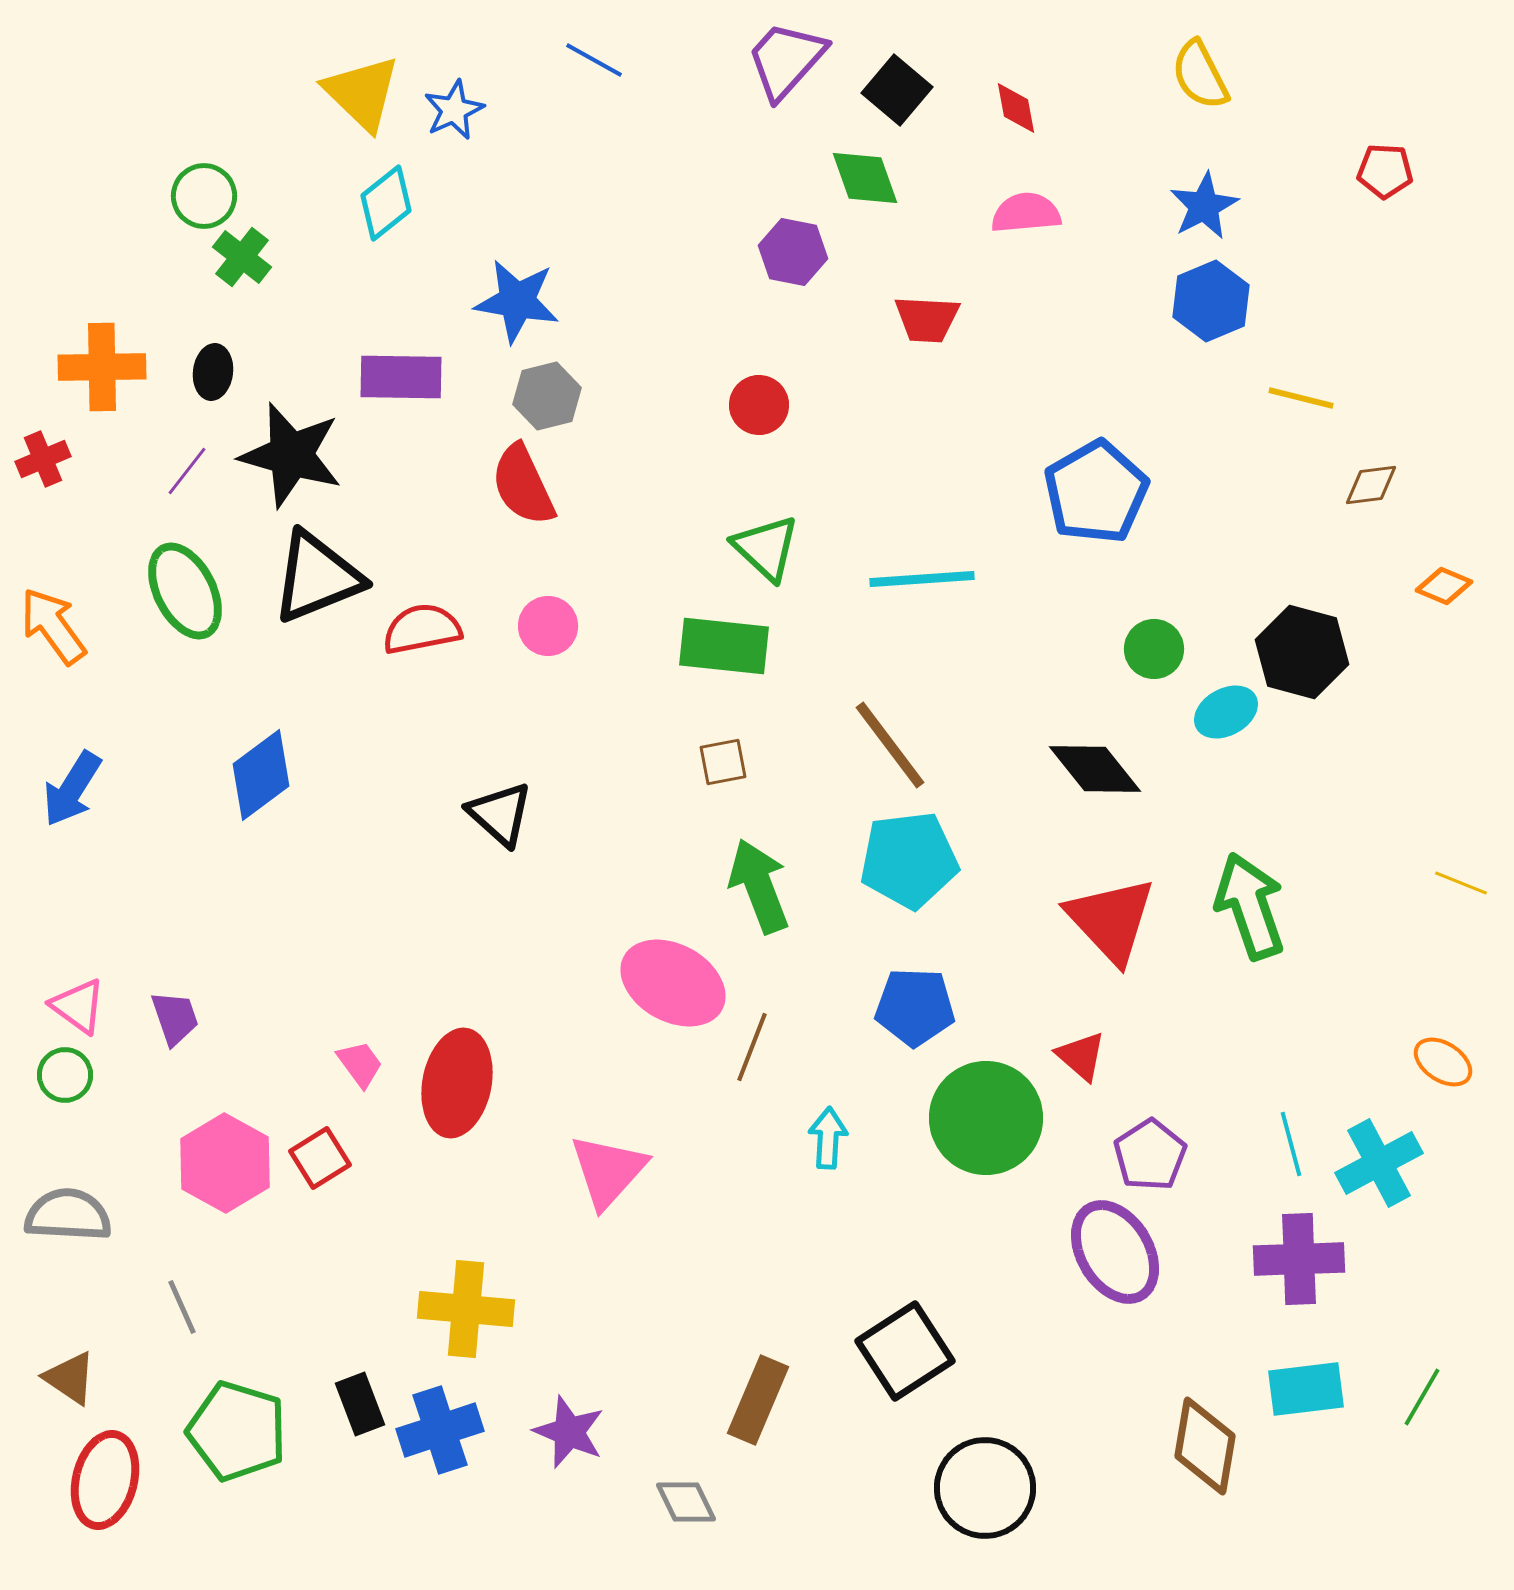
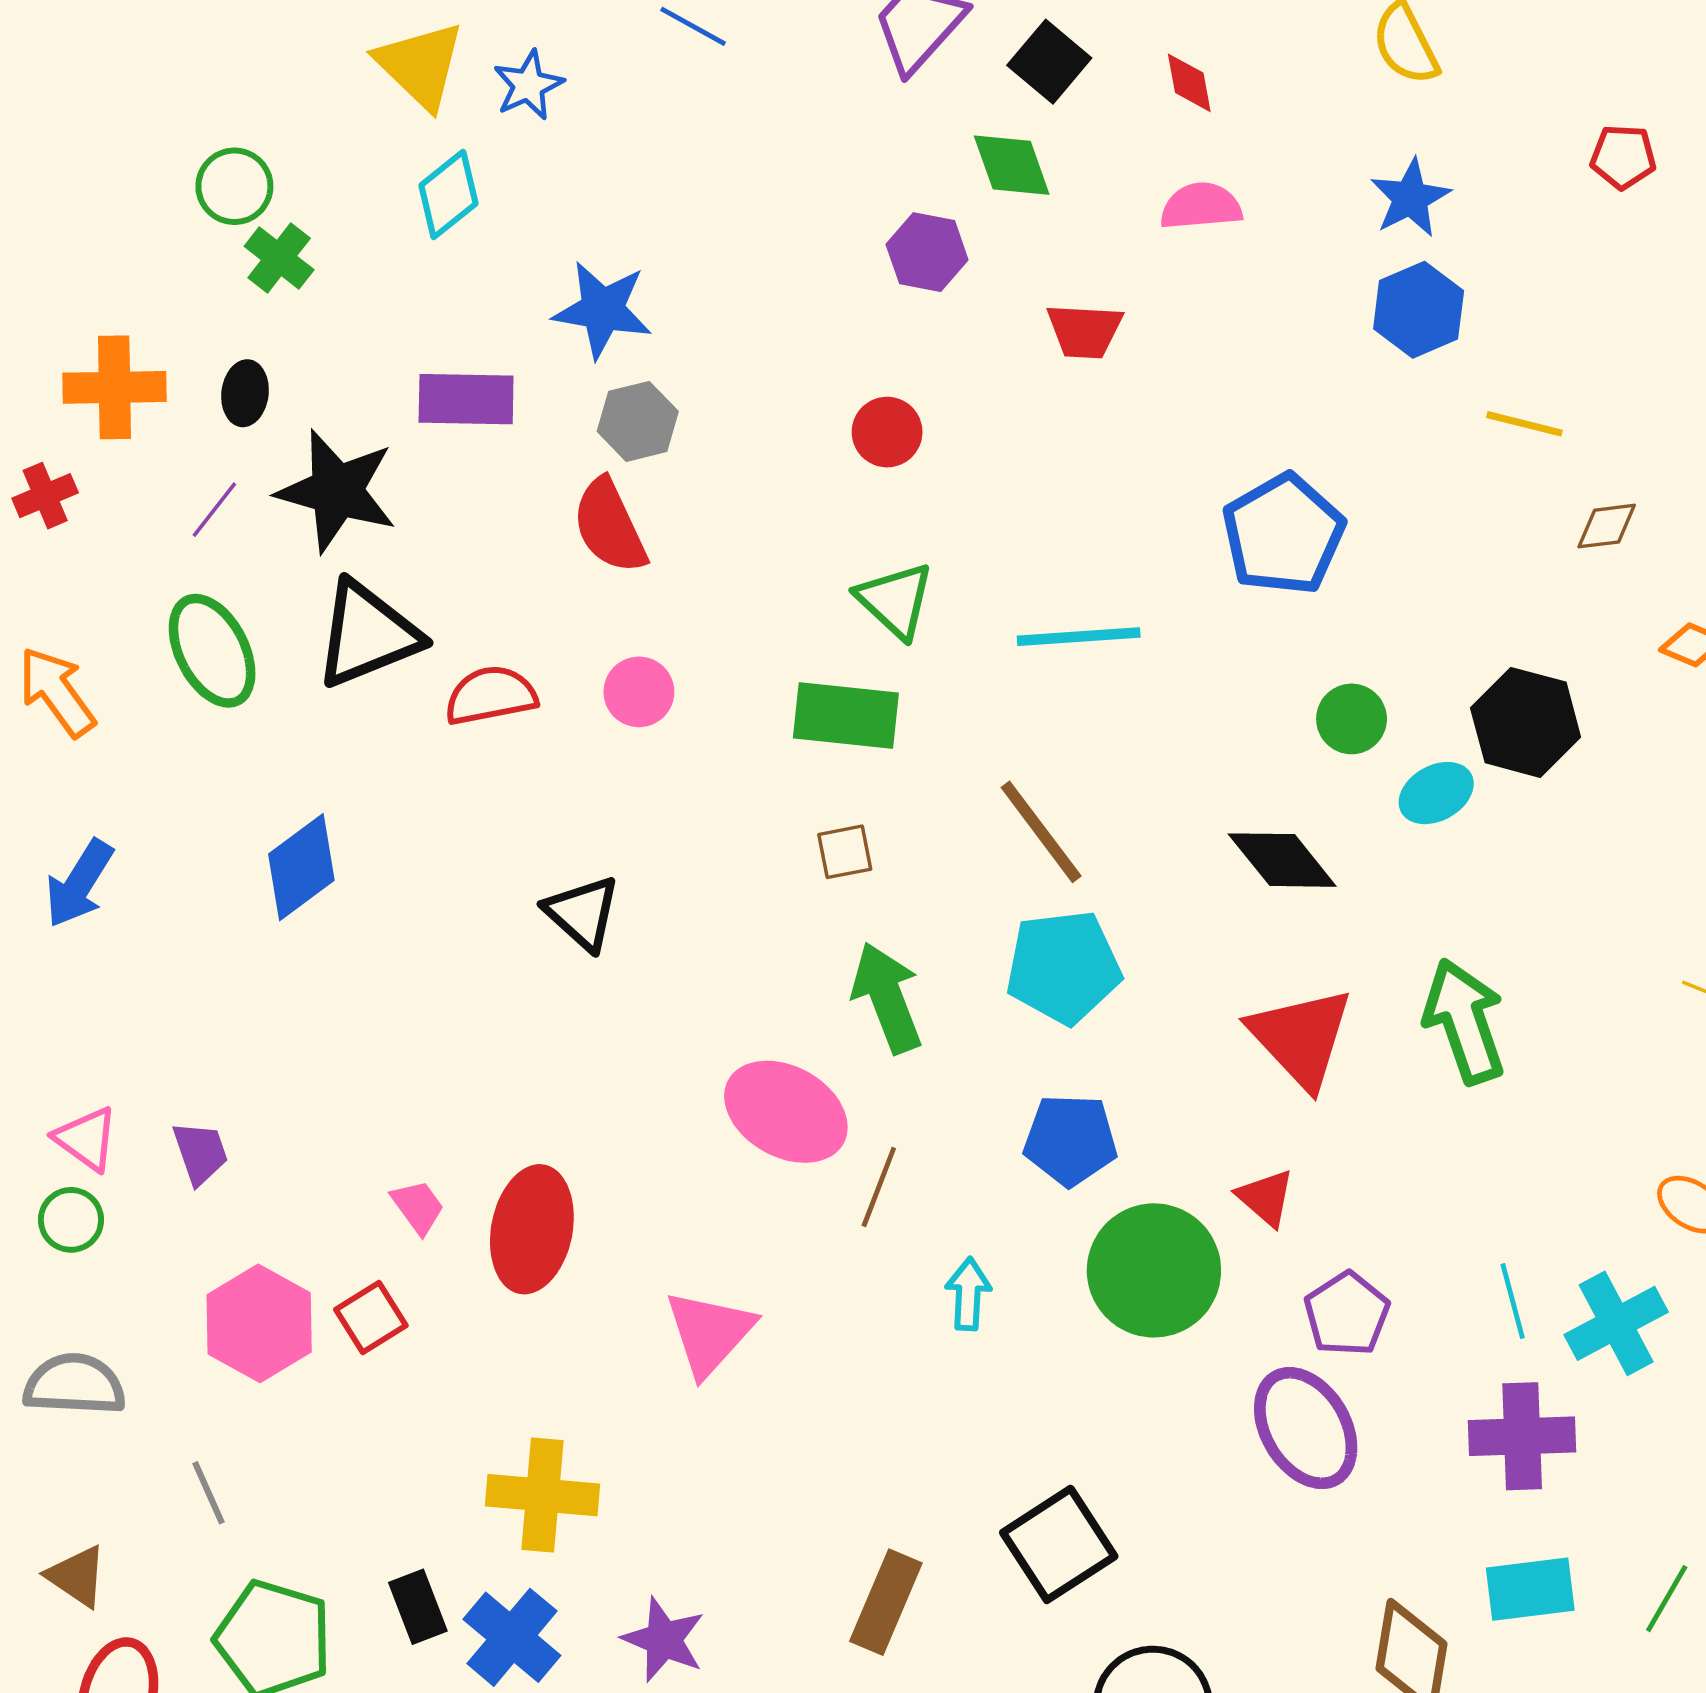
blue cross: (440, 1430) -> (512, 1637), turned -32

